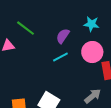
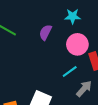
cyan line: (60, 57) -> (70, 71), moved

